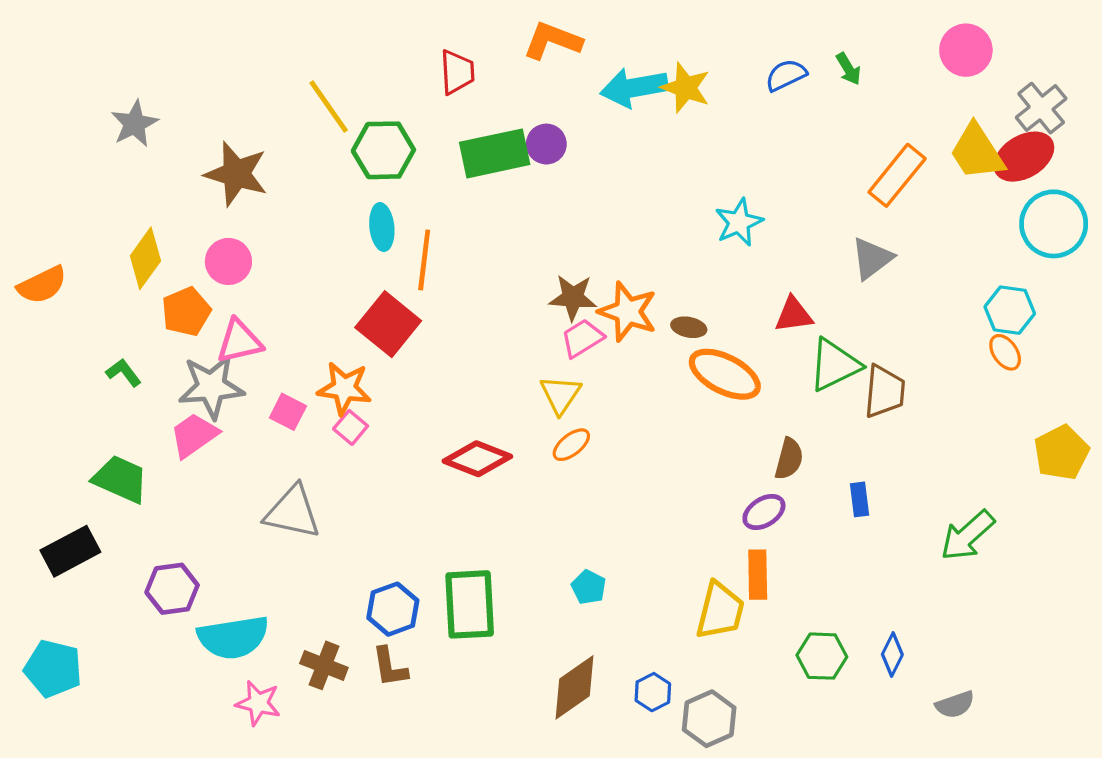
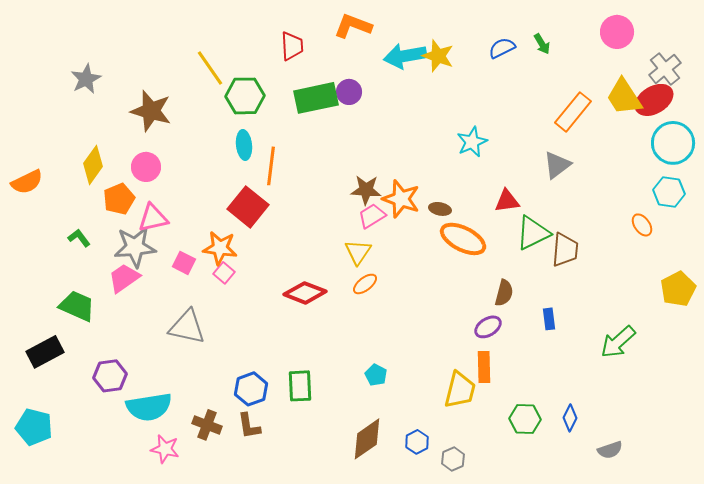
cyan hexagon: (1010, 310) -> (669, 192), moved
green rectangle: (470, 604) -> (300, 386), size x0.7
gray hexagon: (709, 719) -> (453, 459), size x0.7

